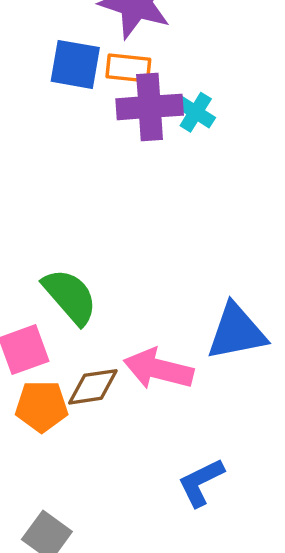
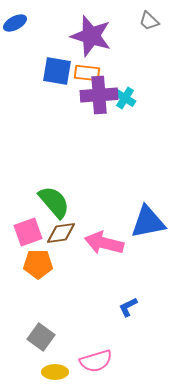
brown diamond: (93, 387) -> (61, 233), moved
blue L-shape: (201, 482) -> (128, 307), size x0.7

